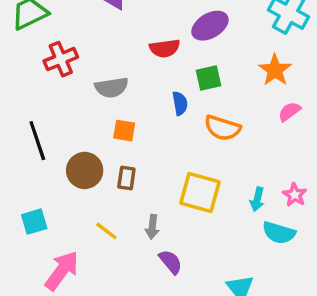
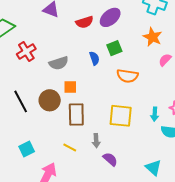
red semicircle: (165, 48) -> (84, 22), moved
blue semicircle: (180, 103) -> (94, 58), moved
brown circle: (85, 170) -> (50, 100), moved
brown rectangle: (126, 178) -> (76, 115), size x1.6

